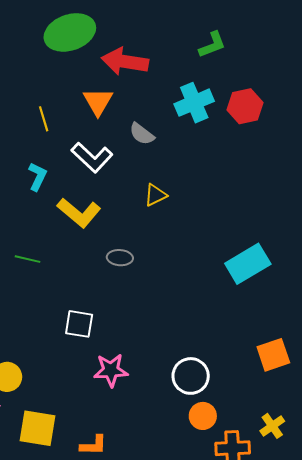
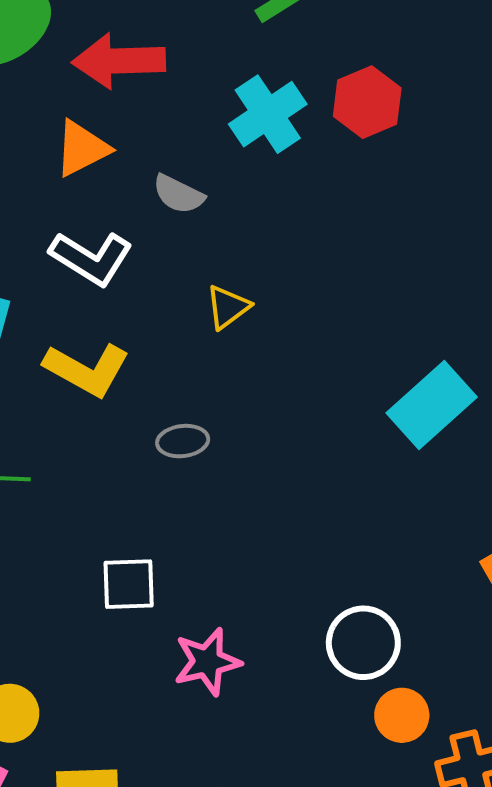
orange triangle: (98, 102) -> (82, 148), turned 44

